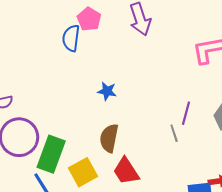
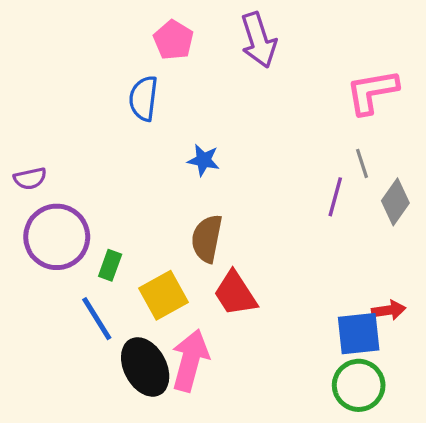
blue semicircle: (71, 38) -> (143, 98), moved
gray line: (174, 133) -> (362, 163), moved
green rectangle: (51, 154) -> (110, 265), size x0.5

